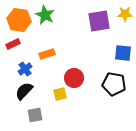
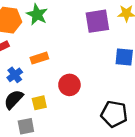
black pentagon: (114, 84) -> (114, 114), moved
yellow square: (60, 94) -> (39, 103), moved

